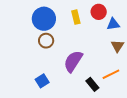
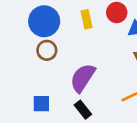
blue square: (42, 81) -> (41, 104), turned 32
black rectangle: (92, 84) -> (83, 110), moved

